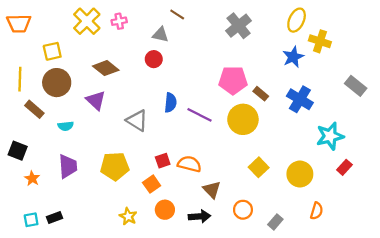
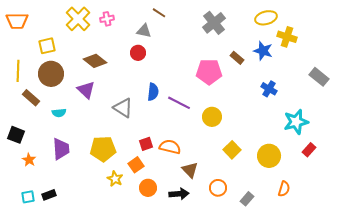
yellow ellipse: (297, 20) -> (266, 18), turned 50
blue star: (293, 57) -> (263, 51), turned -30
brown rectangle: (261, 94) -> (237, 58), moved
blue cross: (300, 99) -> (269, 89), size x0.7
yellow circle: (243, 119) -> (212, 117), moved, size x0.7
yellow star: (128, 216) -> (115, 179), moved

